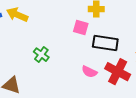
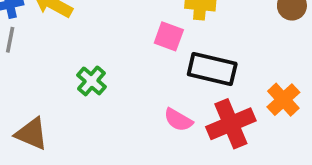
red cross: (118, 72) -> (231, 124), turned 35

